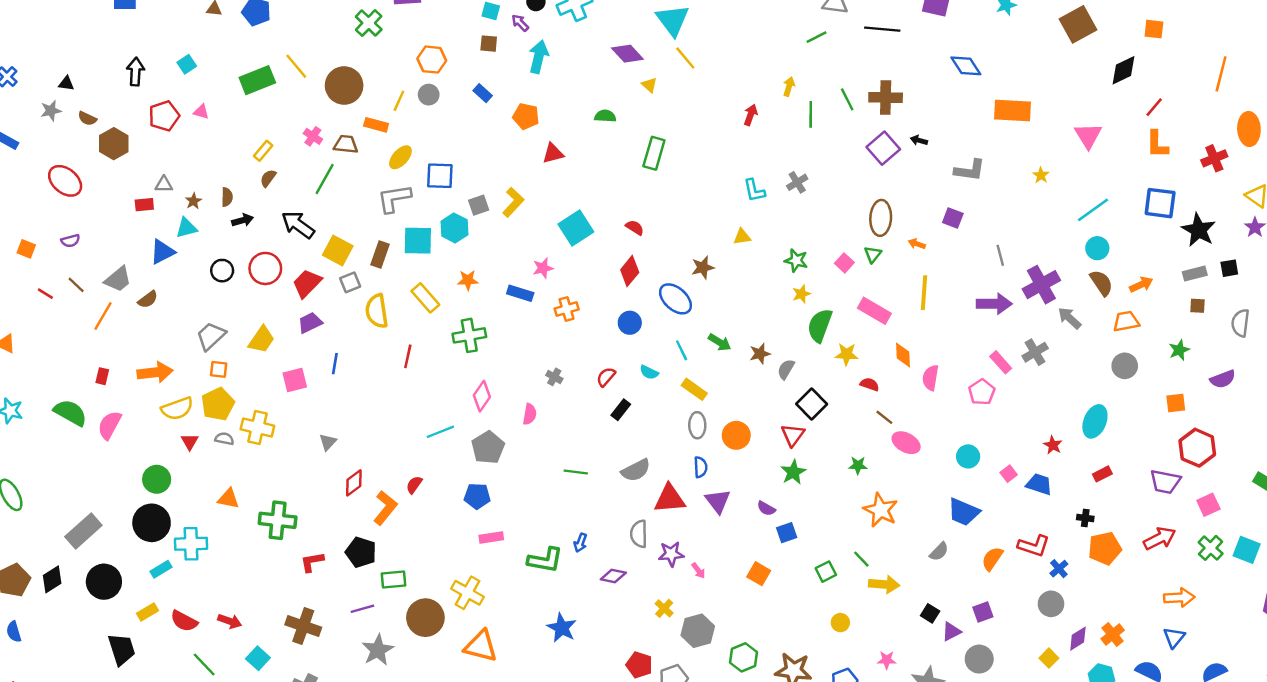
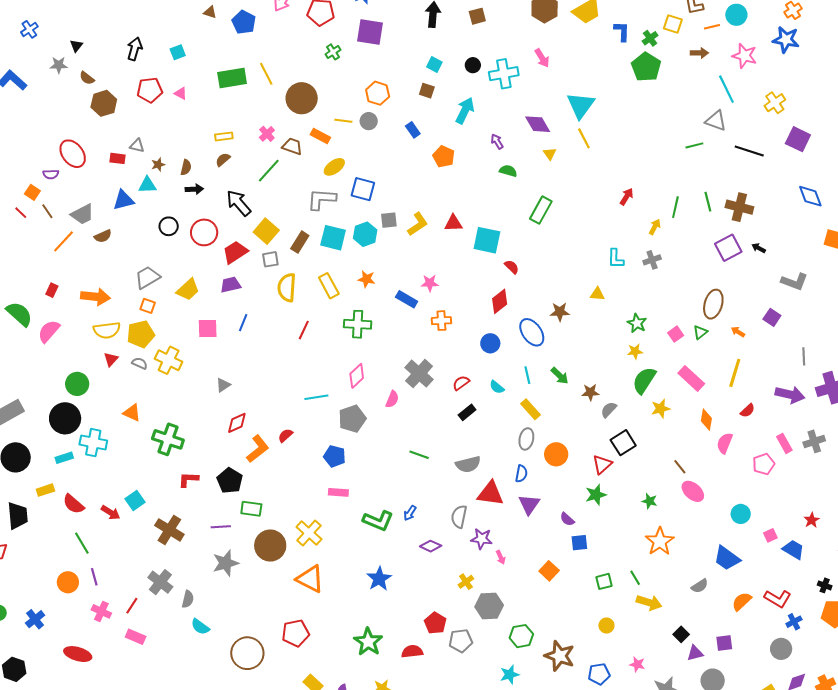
green cross: (369, 23) -> (333, 52), size x0.7
purple arrow: (520, 23) -> (497, 141), moved
black triangle: (66, 83) -> (76, 46), turned 48
yellow arrow: (789, 87) -> (655, 227), moved
yellow line: (399, 101) -> (343, 121), turned 60
yellow rectangle: (263, 151) -> (224, 136), turned 30
red triangle: (553, 153) -> (453, 223), moved
red ellipse: (65, 181) -> (73, 154), moved
cyan square: (576, 228) -> (487, 240), moved, turned 32
orange square: (26, 249) -> (32, 192), moved
yellow star: (846, 354) -> (661, 409), turned -30
gray cross: (554, 377) -> (419, 374), size x2.0
red semicircle: (870, 384) -> (748, 411), moved, turned 105
cyan square: (258, 658) -> (135, 501), moved

